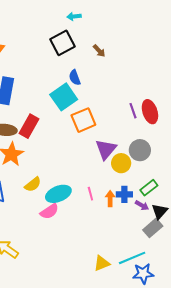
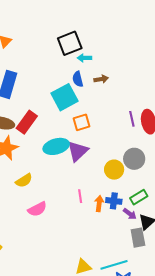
cyan arrow: (74, 16) -> (84, 58), moved
brown arrow: (99, 51) -> (101, 79), moved, turned -64
orange square: (83, 120) -> (82, 122), size x0.7
purple triangle: (106, 149) -> (78, 151), moved
cyan ellipse: (58, 194) -> (56, 146), moved
gray rectangle: (153, 228) -> (138, 238), turned -66

